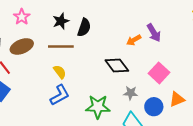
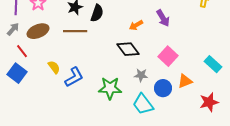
orange arrow: (134, 40) -> (136, 25), moved
yellow semicircle: (60, 72) -> (54, 67), moved

